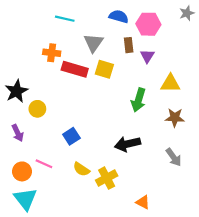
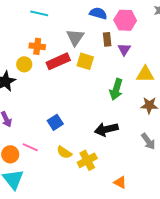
cyan line: (65, 19) -> (39, 13), moved
red rectangle: (75, 69) -> (58, 61), turned -40
yellow circle: (37, 109) -> (24, 64), moved

